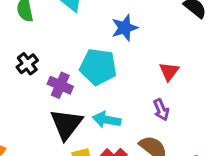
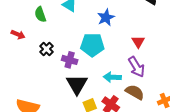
purple arrow: (161, 110) -> (136, 67), size x1.5
cyan arrow: (107, 120) -> (112, 77), moved

